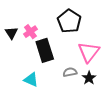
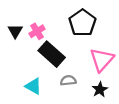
black rectangle: (45, 50) -> (52, 54), turned -35
gray semicircle: (70, 72) -> (68, 80), moved

